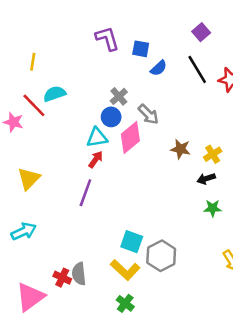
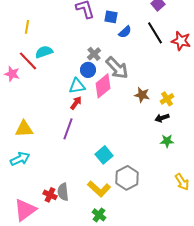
gray arrow: (148, 114) -> (117, 68), size x1.4
yellow triangle: (29, 179) -> (24, 129), moved, turned 42
cyan square: (132, 242) -> (104, 155), moved, turned 30

